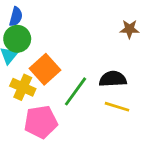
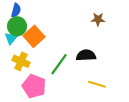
orange square: (45, 69) -> (34, 36), moved
yellow line: (117, 107) -> (97, 84), moved
pink pentagon: (41, 122) -> (34, 86), turned 30

